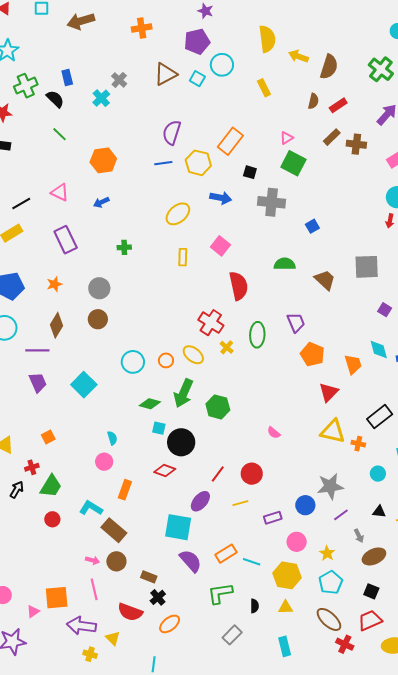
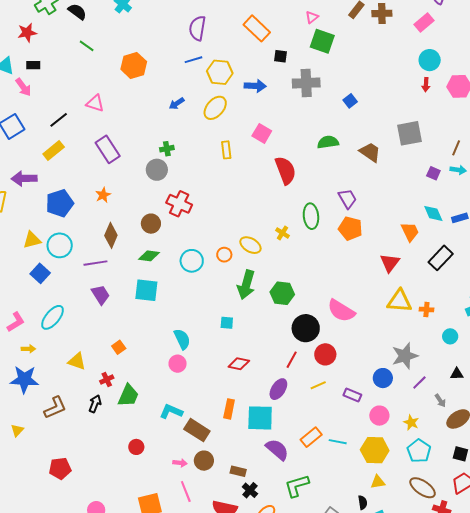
orange rectangle: (230, 141) -> (257, 28), turned -76
yellow hexagon: (198, 163) -> (220, 72), moved
blue arrow: (101, 202) -> (177, 104), moved
gray circle: (99, 288) -> (157, 170), moved
red cross: (211, 323) -> (179, 204), moved
orange pentagon: (312, 354) -> (350, 228), moved
cyan square: (84, 385) -> (146, 290), turned -30
green diamond: (150, 404) -> (149, 256), moved
black rectangle: (380, 417) -> (441, 258), moved
pink semicircle: (274, 433) -> (341, 311), size x2.0
cyan semicircle: (112, 438) -> (182, 339), size x1.5
black circle: (181, 442) -> (306, 328), moved
orange rectangle: (125, 490) -> (229, 409), moved
purple rectangle: (273, 518) -> (352, 395), turned 48
red circle: (52, 519) -> (136, 447), moved
green L-shape: (220, 593) -> (297, 486), moved
black semicircle: (255, 606) -> (363, 503), moved

